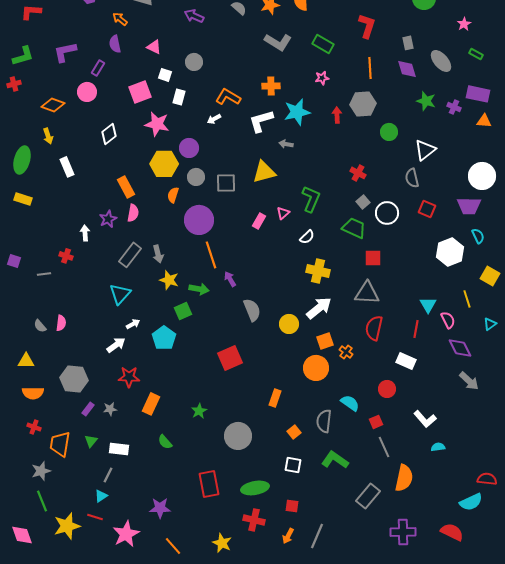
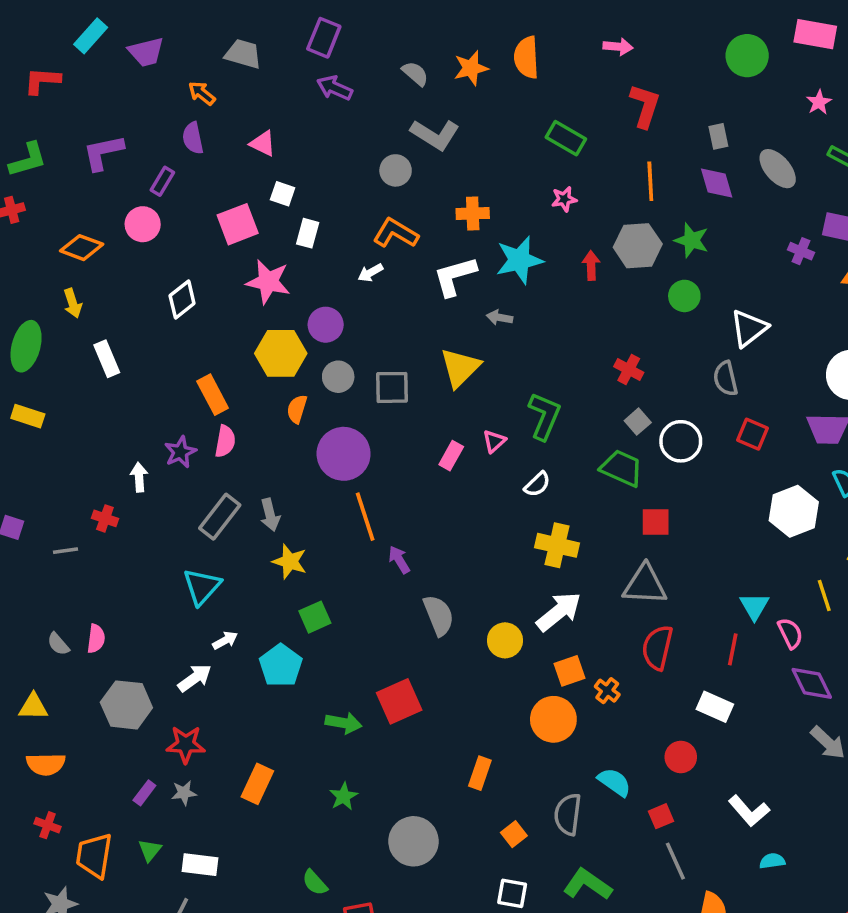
gray L-shape: (278, 42) -> (435, 135), moved
gray circle: (194, 62) -> (396, 170), moved
green star: (426, 101) -> (692, 240), moved
yellow triangle: (264, 172) -> (460, 368), turned -30
green arrow: (199, 289) -> (344, 723), moved
red star: (129, 377) -> (186, 744), moved
gray hexagon: (74, 379) -> (126, 705), moved
green semicircle: (165, 442) -> (315, 883), moved

